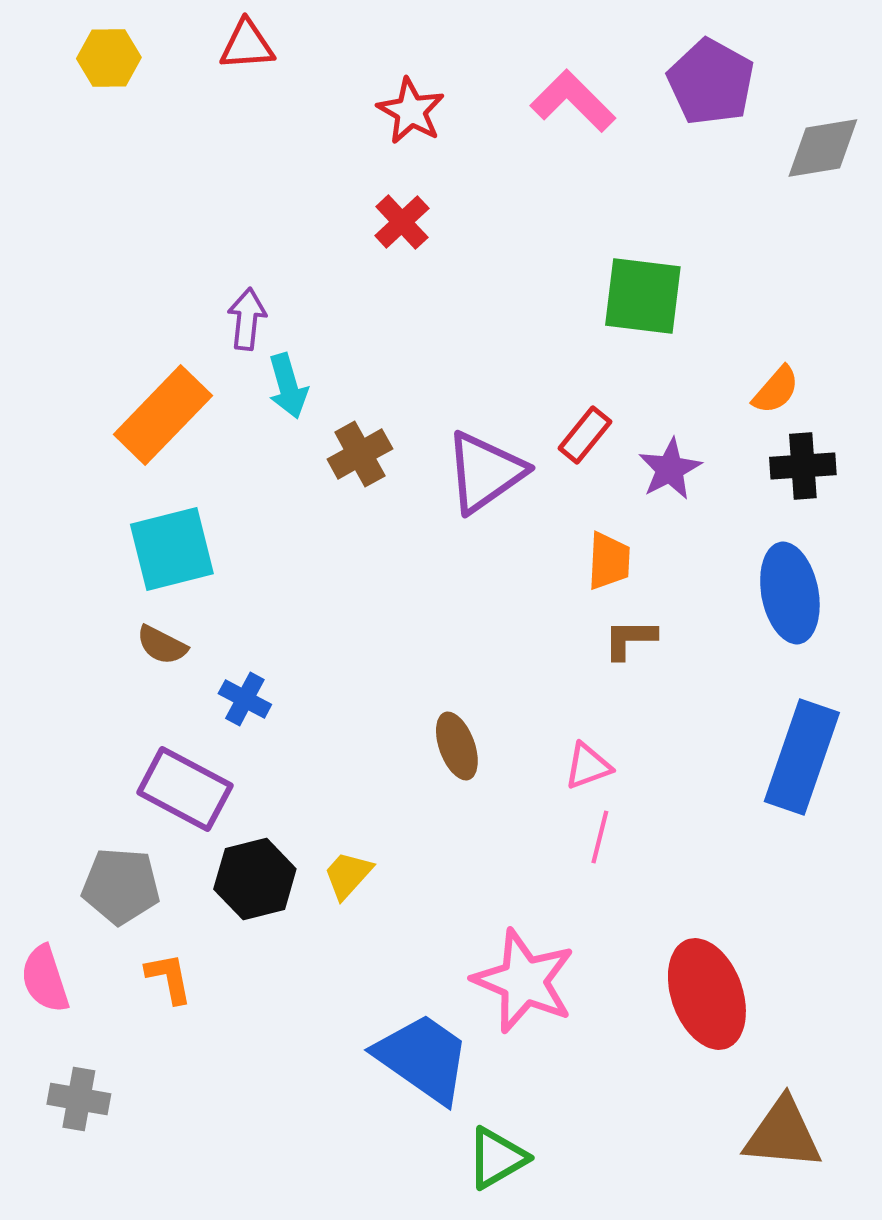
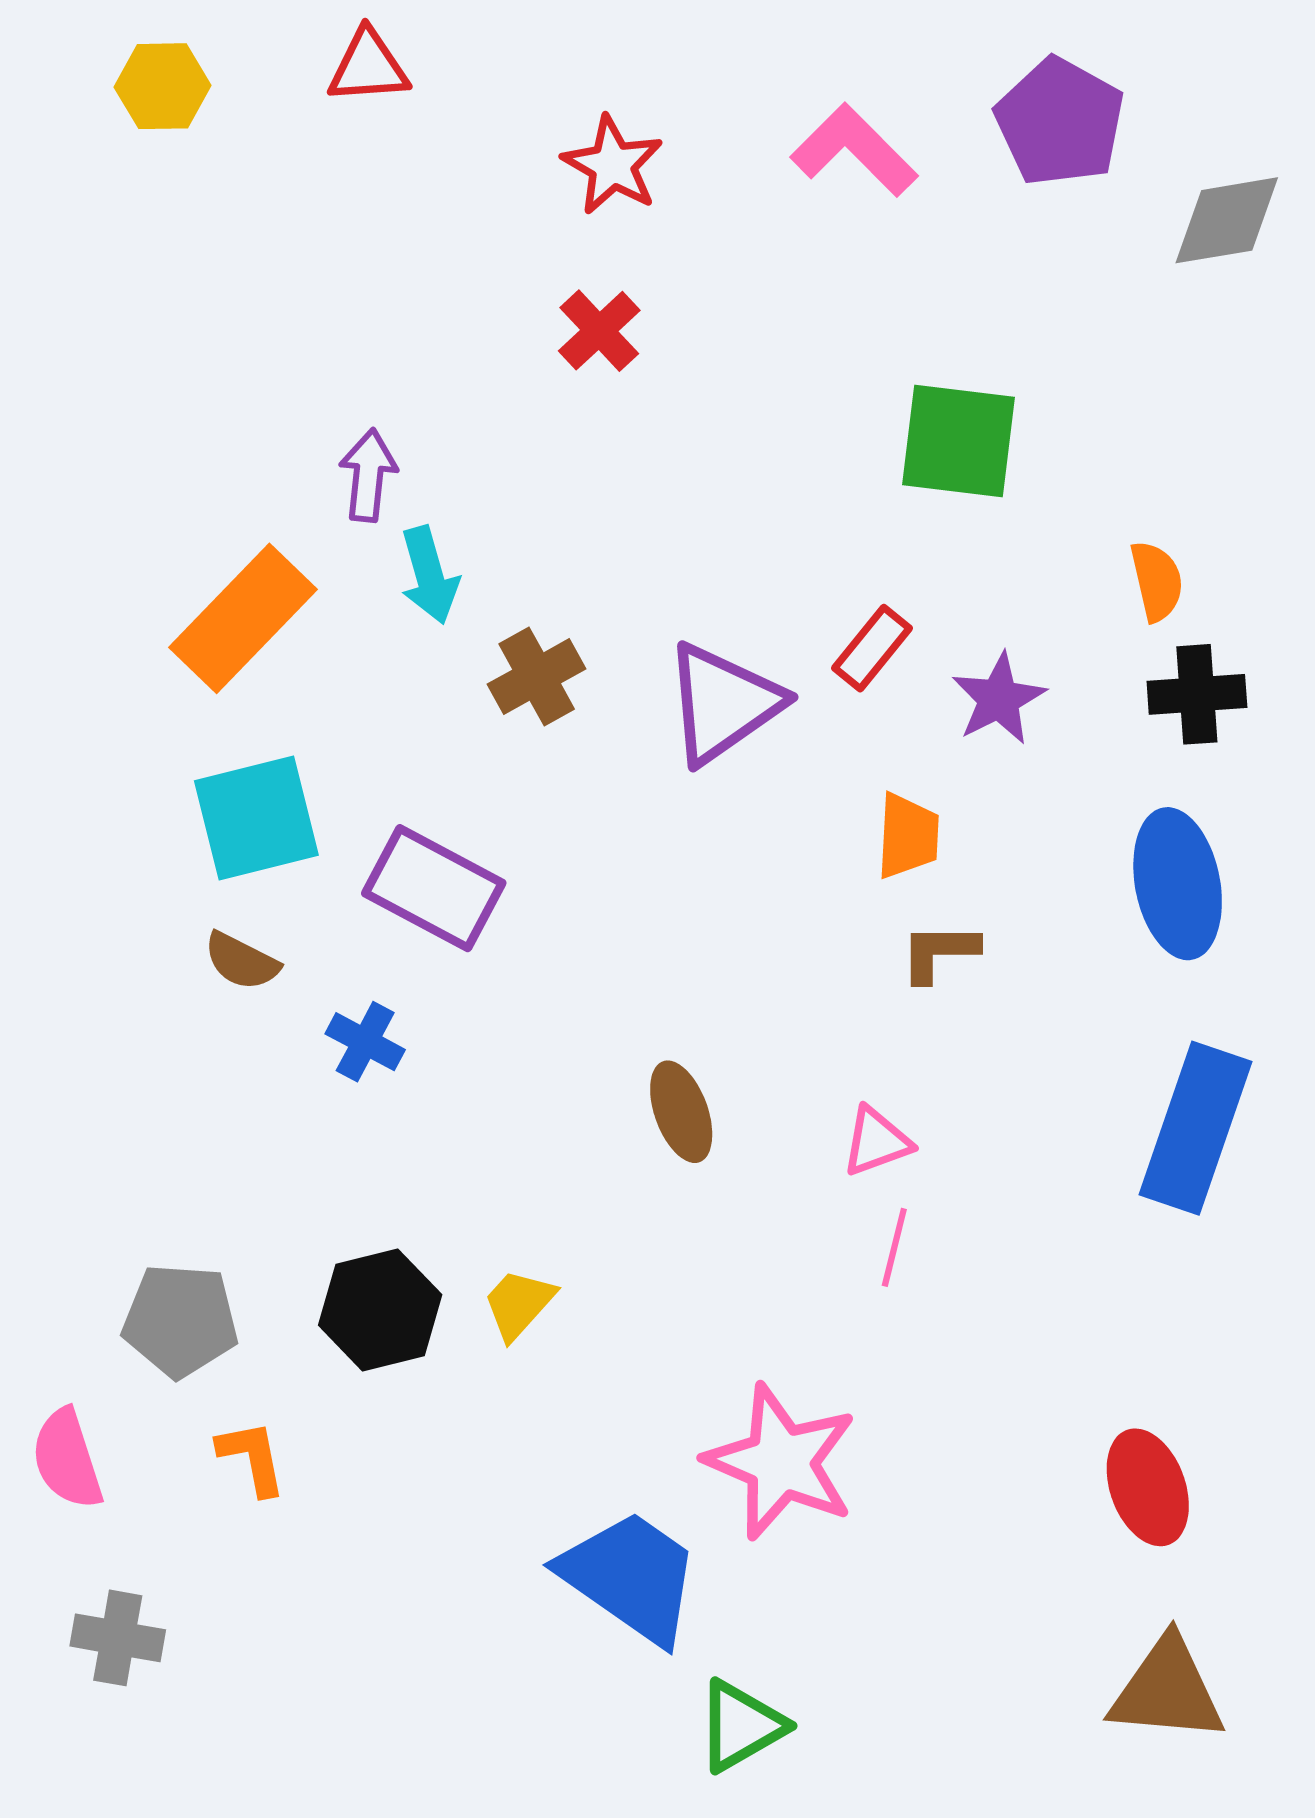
orange semicircle: (776, 390) -> (1157, 581), turned -54
purple rectangle: (185, 789) -> (434, 888), moved
red ellipse: (707, 994) -> (1148, 1487), moved, size x0.7

